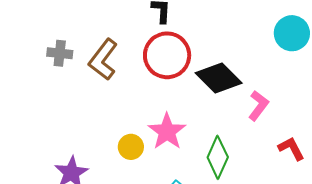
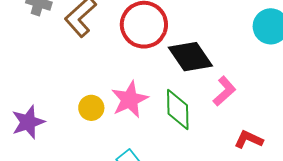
red L-shape: (291, 149) -> (249, 140), turned -48
green diamond: (218, 157) -> (178, 110), moved, turned -36

